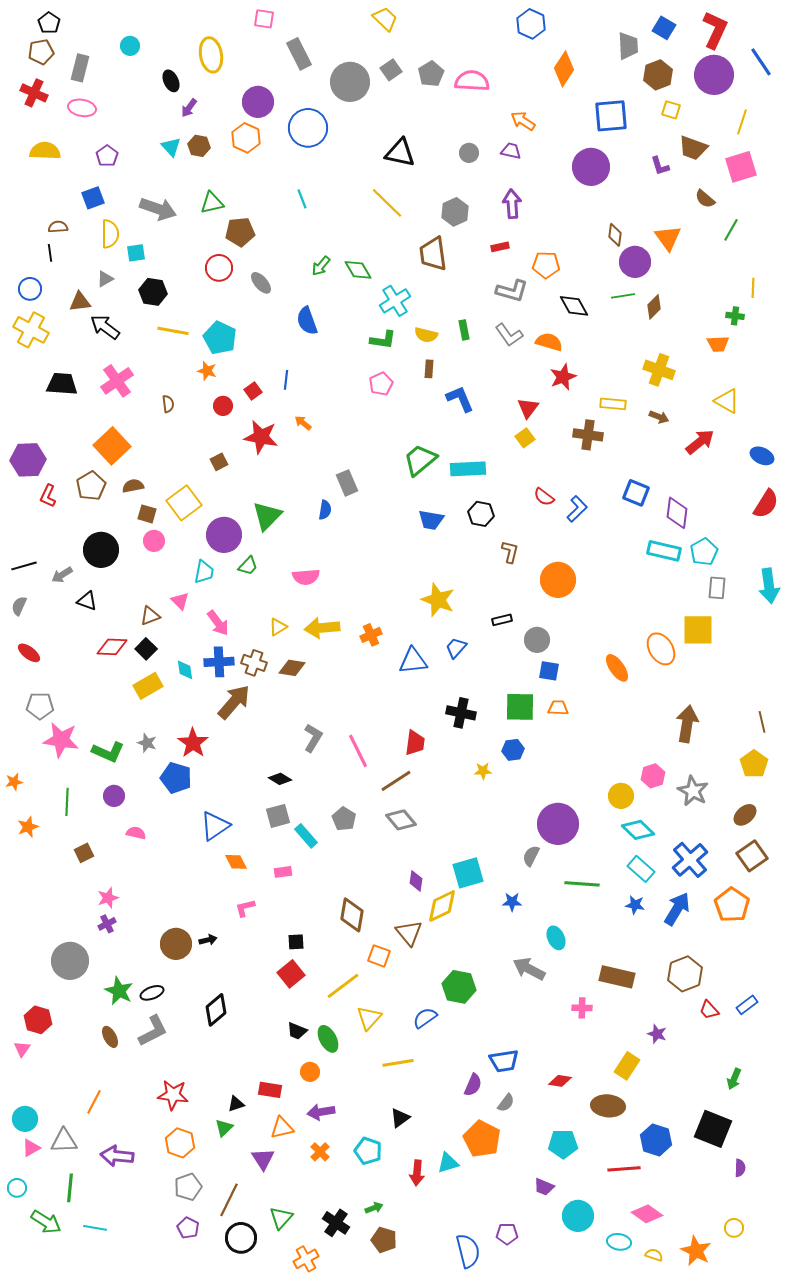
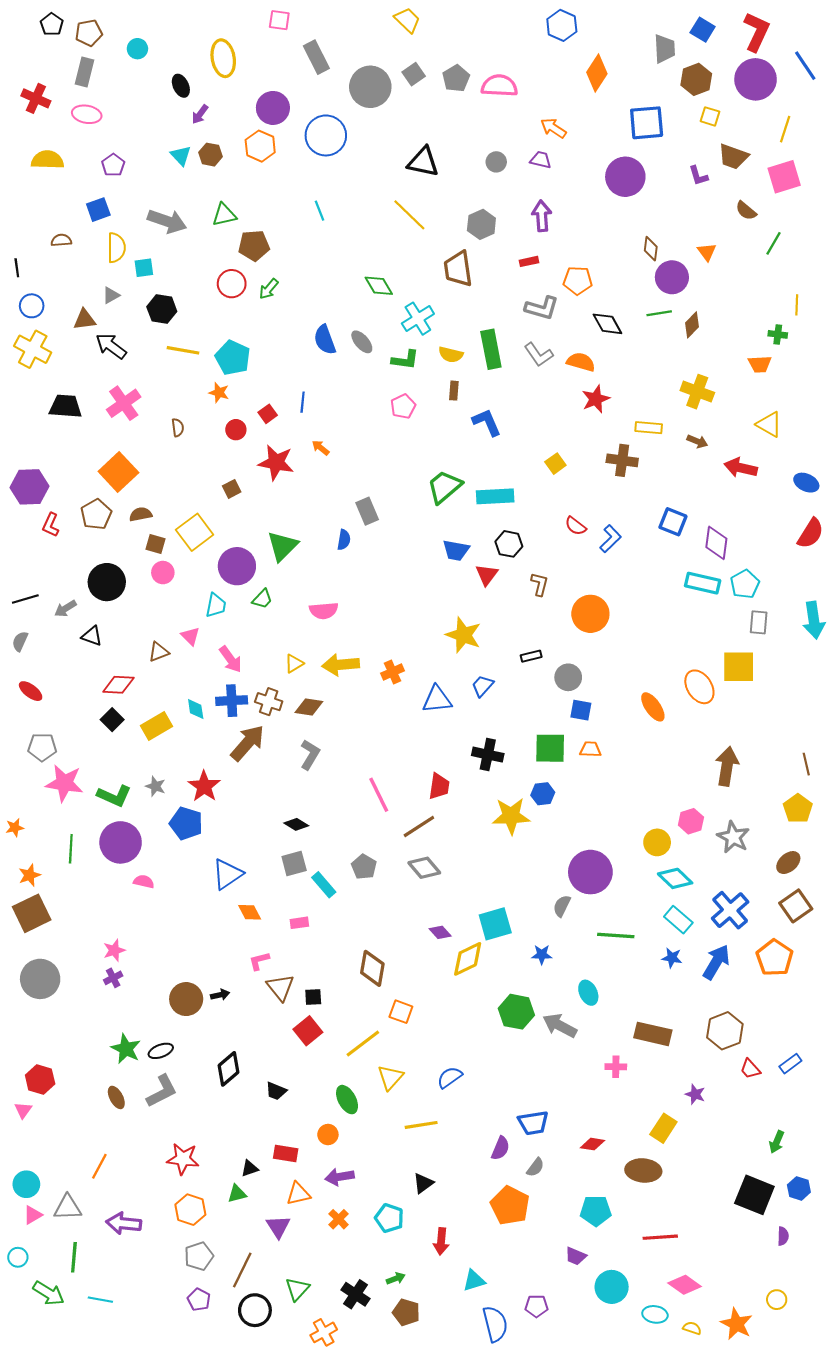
brown pentagon: (41, 52) -> (89, 33), moved
orange triangle: (668, 238) -> (707, 252), size x0.7
black line: (50, 253) -> (17, 268), moved
green arrow: (321, 266) -> (269, 289), moved
gray ellipse: (261, 283) -> (362, 342), moved
green rectangle: (464, 330) -> (491, 349), size x1.8
red triangle: (528, 408) -> (487, 575), moved
red arrow: (700, 442) -> (741, 468), turned -128
black square: (146, 649) -> (112, 720), moved
gray L-shape: (313, 738) -> (310, 755), moved
yellow star: (483, 771) -> (511, 816), size x2.0
purple circle: (114, 796) -> (121, 842), size x1.8
brown square: (84, 853) -> (32, 913), moved, size x1.8
purple diamond: (416, 881) -> (440, 932), turned -50
brown triangle: (409, 933) -> (280, 987), moved
gray circle: (70, 961) -> (40, 979), moved
green hexagon: (459, 987) -> (516, 1012), moved
black trapezoid: (297, 1031) -> (276, 1091), moved
green triangle: (224, 1128) -> (237, 1194), turned 30
blue hexagon: (656, 1140) -> (799, 1188), moved, size x0.7
cyan triangle: (448, 1163) -> (474, 1281), moved

